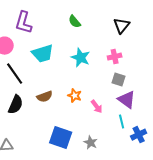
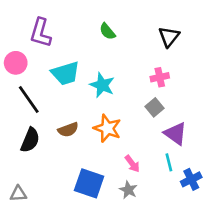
cyan star: (81, 58) -> (102, 85), moved
gray square: (119, 80) -> (155, 107), moved, turned 32
orange star: (75, 96) -> (107, 128), size x1.5
pink arrow: (97, 107) -> (132, 164), moved

